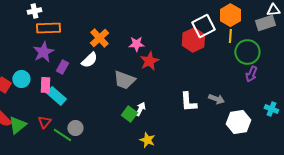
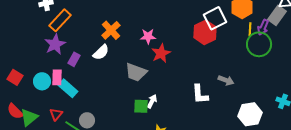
gray rectangle: (265, 23) -> (277, 15), turned -36
orange rectangle: (48, 28) -> (60, 20), turned -45
yellow line: (230, 36) -> (250, 29), moved
purple arrow: (251, 74) -> (263, 27), moved
cyan circle: (21, 79) -> (42, 81), moved
gray arrow: (216, 99) -> (226, 80), moved
green square: (129, 114) -> (141, 106), turned -35

